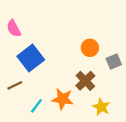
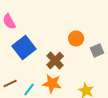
brown cross: (85, 81) -> (55, 60), moved
brown line: (15, 85) -> (10, 84), moved

